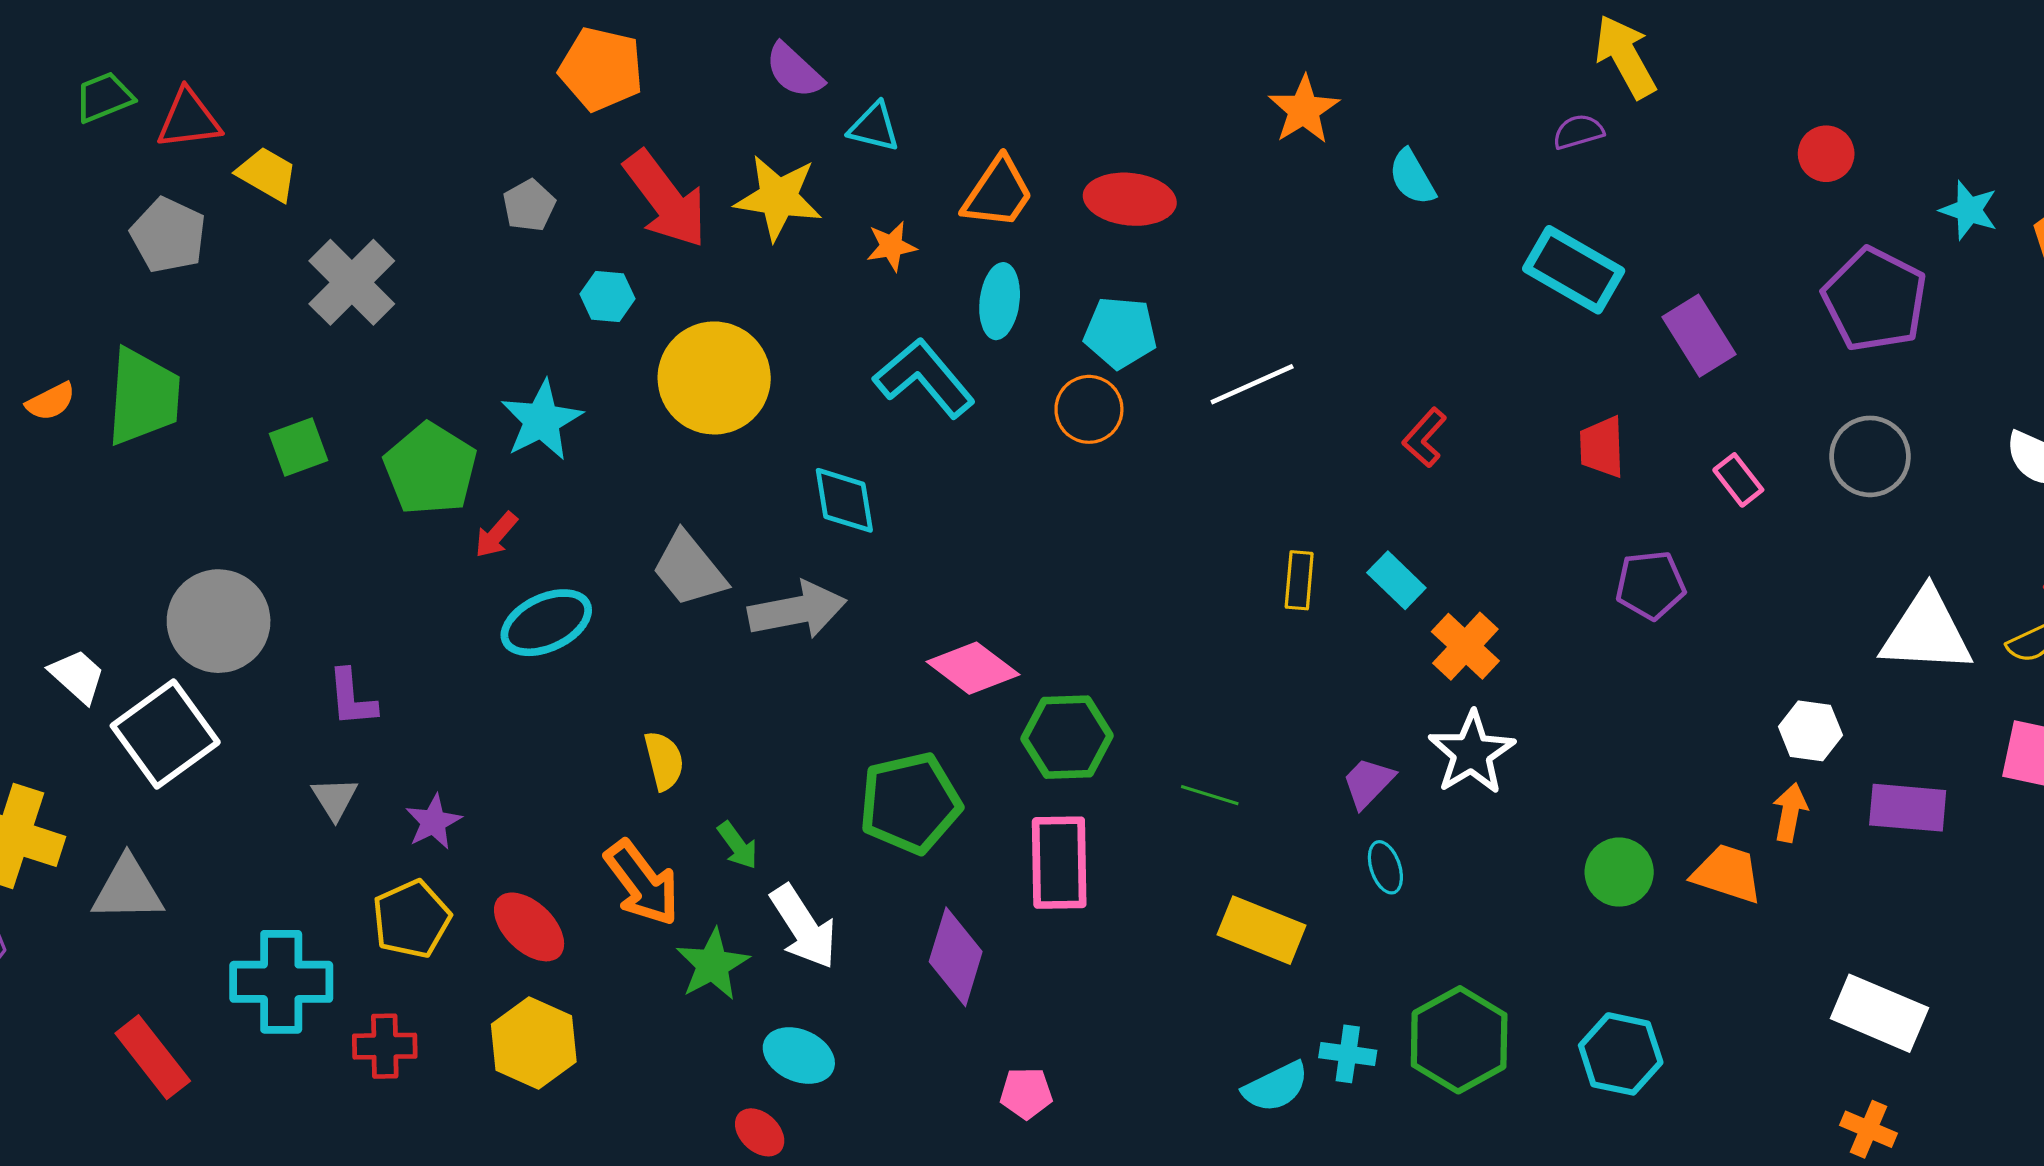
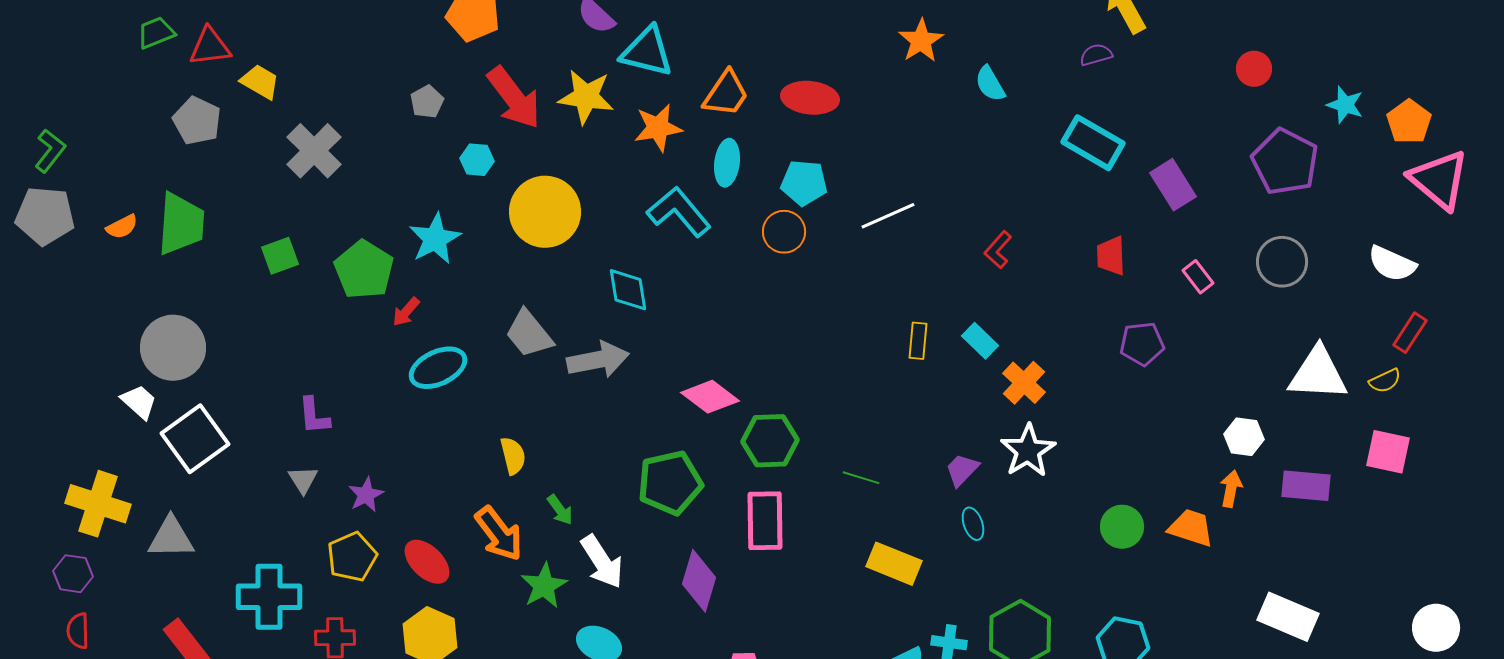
cyan triangle: (874, 127) -> (647, 52), size x1.6
orange star: (891, 246) -> (658, 128), size x1.5
gray circle: (219, 621) -> (173, 348), moved

